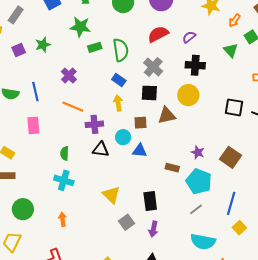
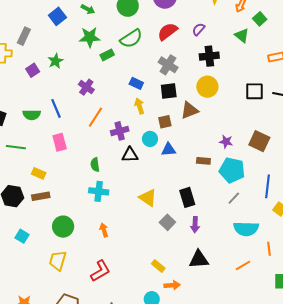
green semicircle: (121, 50) -> (131, 39), moved, turned 75
orange line: (73, 107) -> (96, 117), turned -70

